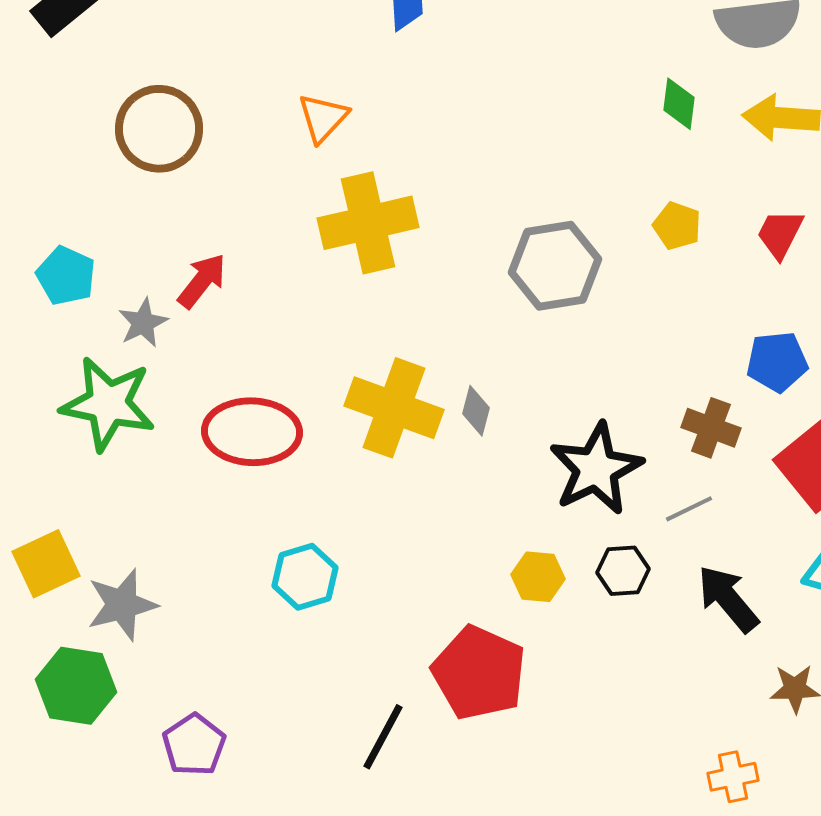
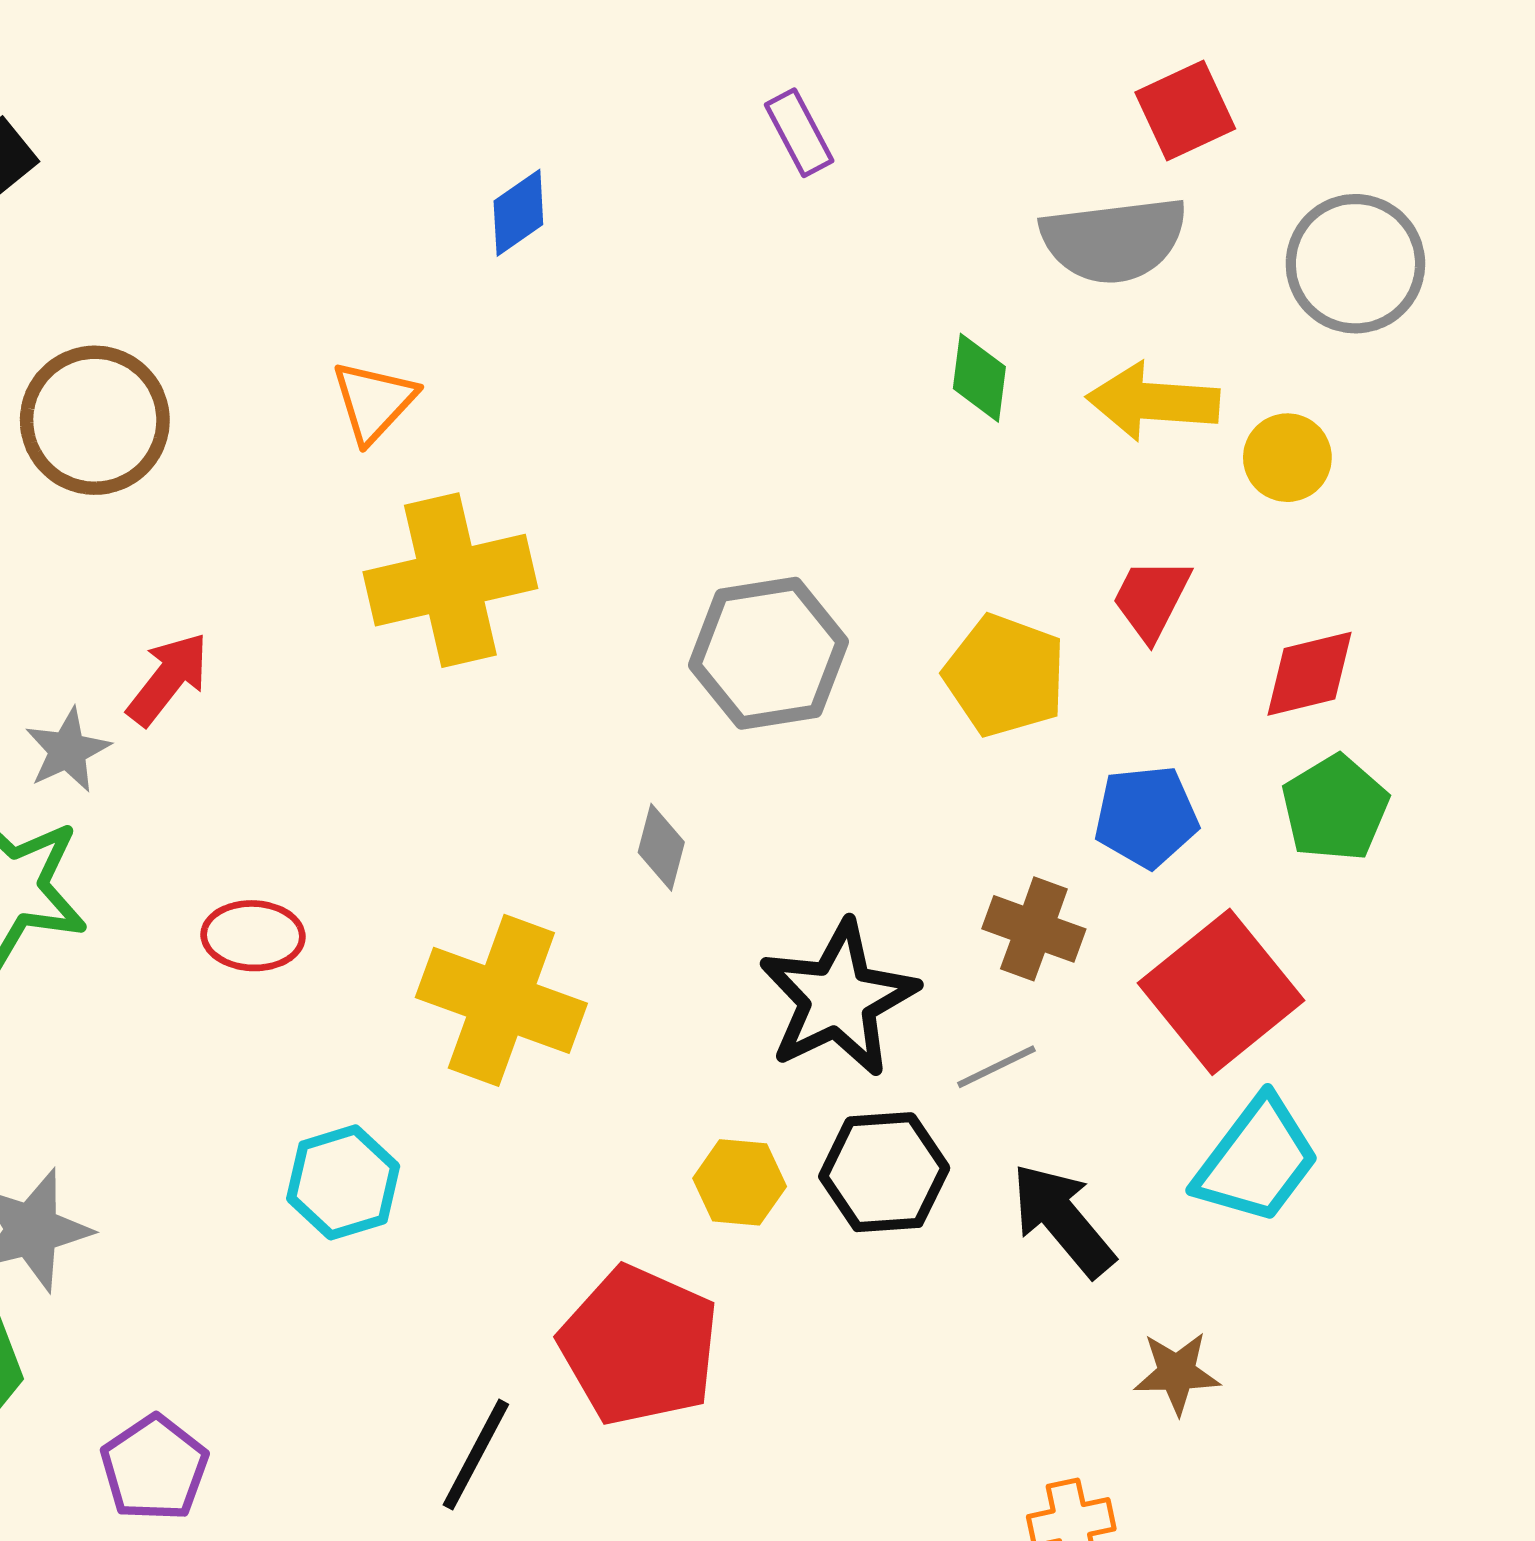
yellow pentagon: (677, 226) -> (1005, 675), moved, size x1.5
yellow cross: (394, 408) -> (501, 1000), moved
gray diamond: (476, 411) -> (661, 847), moved
red ellipse: (252, 432) -> (253, 936), size x0.6
black hexagon: (623, 571) -> (884, 1172), size x1.4

